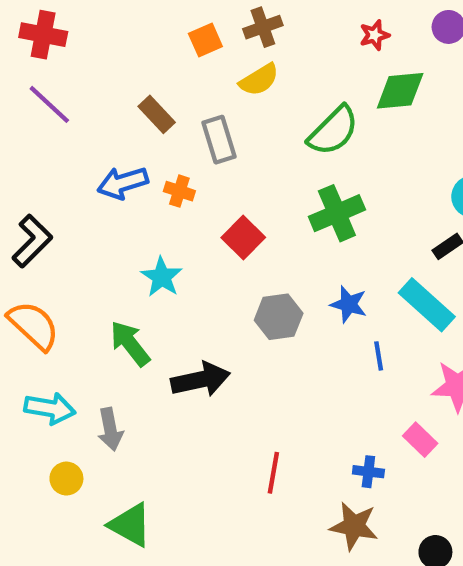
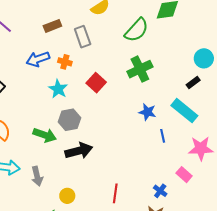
brown rectangle: (157, 114) -> (52, 26), turned -66
cyan star: (162, 277) -> (58, 89), moved
gray hexagon: (279, 317) -> (69, 120), moved
green arrow: (130, 343) -> (45, 135), turned 150
blue cross: (368, 472) -> (160, 191), turned 32
yellow circle: (66, 479) -> (67, 196), moved

